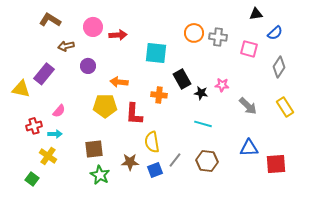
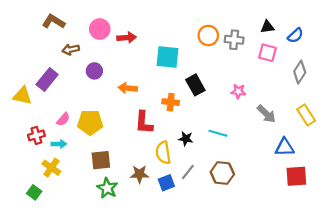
black triangle: (256, 14) -> (267, 27), moved
black star: (201, 93) -> (186, 139), moved
yellow pentagon: (105, 106) -> (90, 123), moved
blue triangle: (249, 148) -> (285, 147), moved

